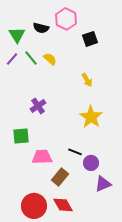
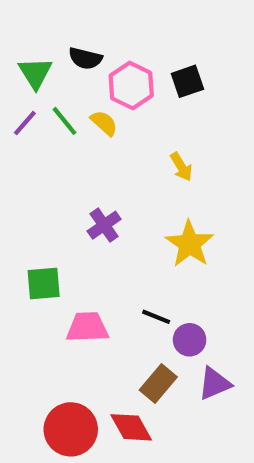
pink hexagon: (66, 19) -> (131, 85), moved
purple cross: (38, 106) -> (104, 225), moved
brown rectangle: (60, 177) -> (158, 384), moved

